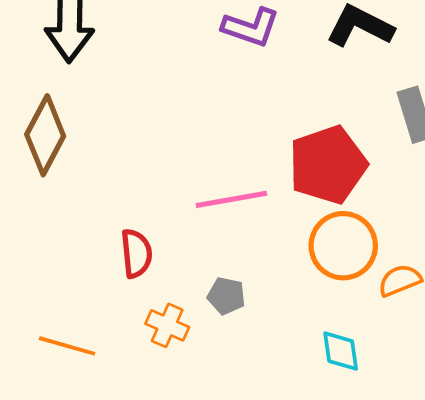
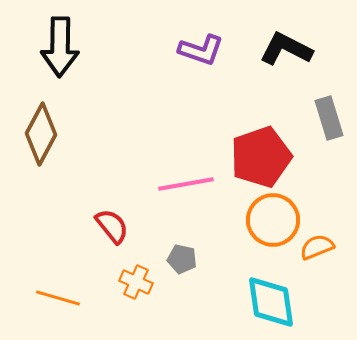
red semicircle: (136, 253) -> (112, 226), turned -33
cyan diamond: (341, 351) -> (271, 302), size x1.6

